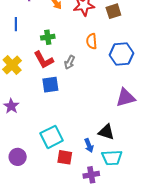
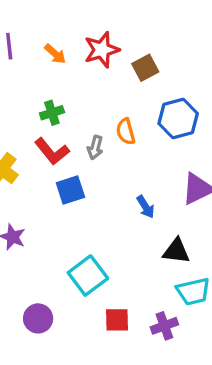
brown square: (113, 11) -> (145, 68), moved
orange semicircle: (92, 41) -> (126, 131), moved
blue arrow: (89, 145) -> (146, 207), moved
red square: (65, 157) -> (117, 320), moved

